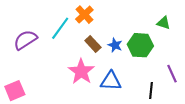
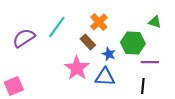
orange cross: (84, 15) -> (99, 22), moved
blue star: (115, 45) -> (109, 54), moved
purple line: (172, 74) -> (150, 62), moved, turned -66

